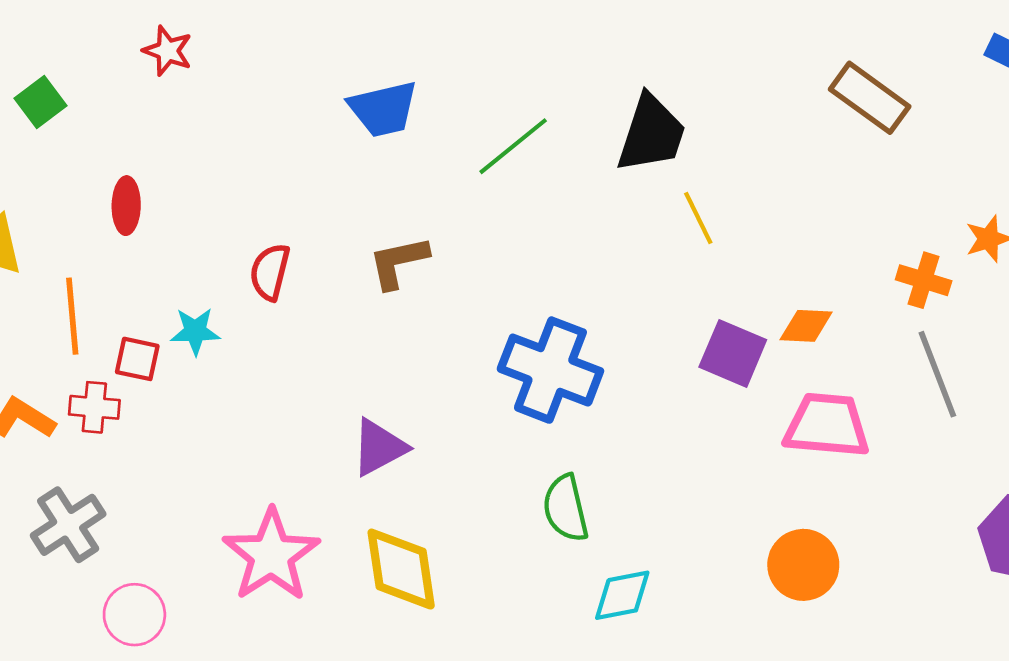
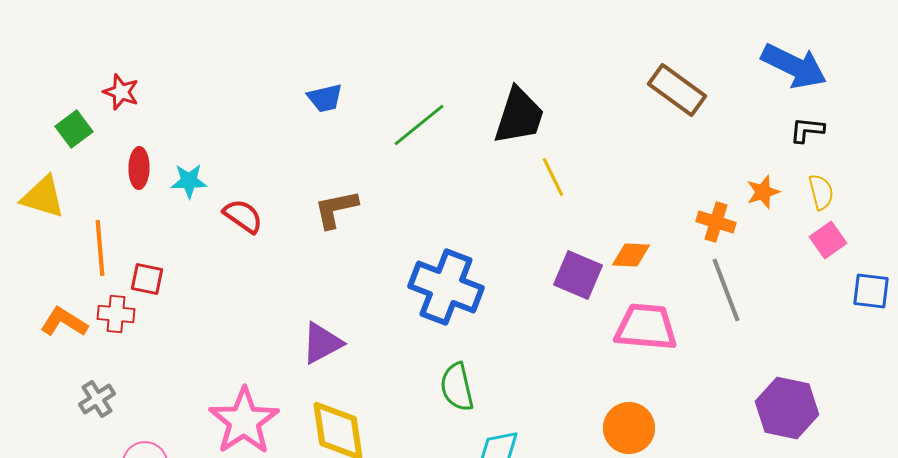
red star: (168, 51) -> (121, 92), moved
green square: (40, 102) -> (74, 129), moved
blue trapezoid: (383, 109) -> (325, 98), size x0.7
red semicircle: (270, 272) -> (243, 216), turned 111
cyan star: (195, 331) -> (189, 181), moved
gray cross: (68, 525) -> (97, 399), size x0.7

